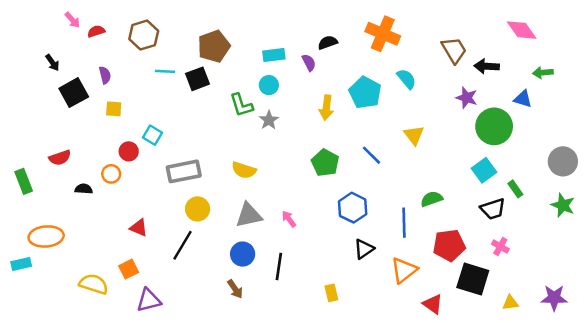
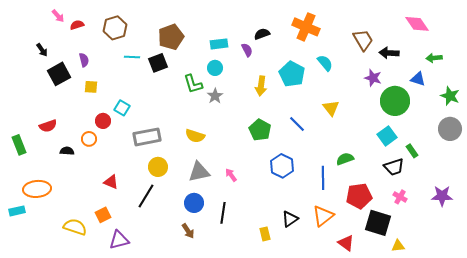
green star: (563, 205) -> (450, 96), moved
black triangle: (364, 249) -> (290, 219), moved
purple star: (554, 298) -> (442, 196), moved
yellow triangle: (510, 303) -> (398, 246), moved

